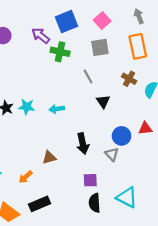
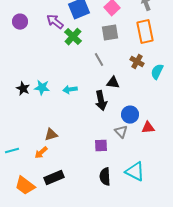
green cross: (60, 52) -> (73, 37), turned 30
black triangle: (103, 101) -> (113, 83), turned -48
red triangle: (145, 128) -> (148, 128), moved
black arrow: (83, 143) -> (101, 101), moved
brown triangle: (49, 158) -> (51, 135), moved
purple square: (90, 180) -> (101, 146), moved

